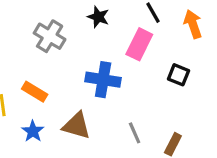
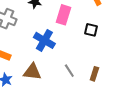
blue cross: (103, 80) -> (44, 40), turned 30

